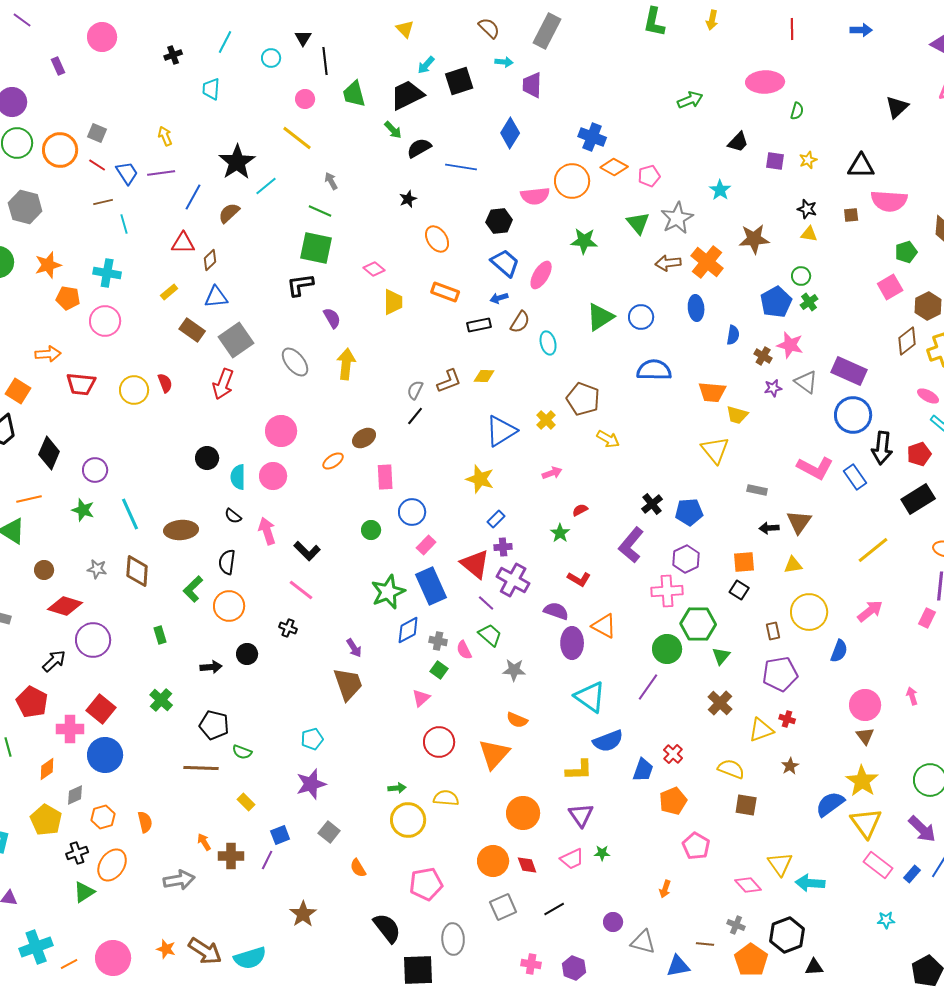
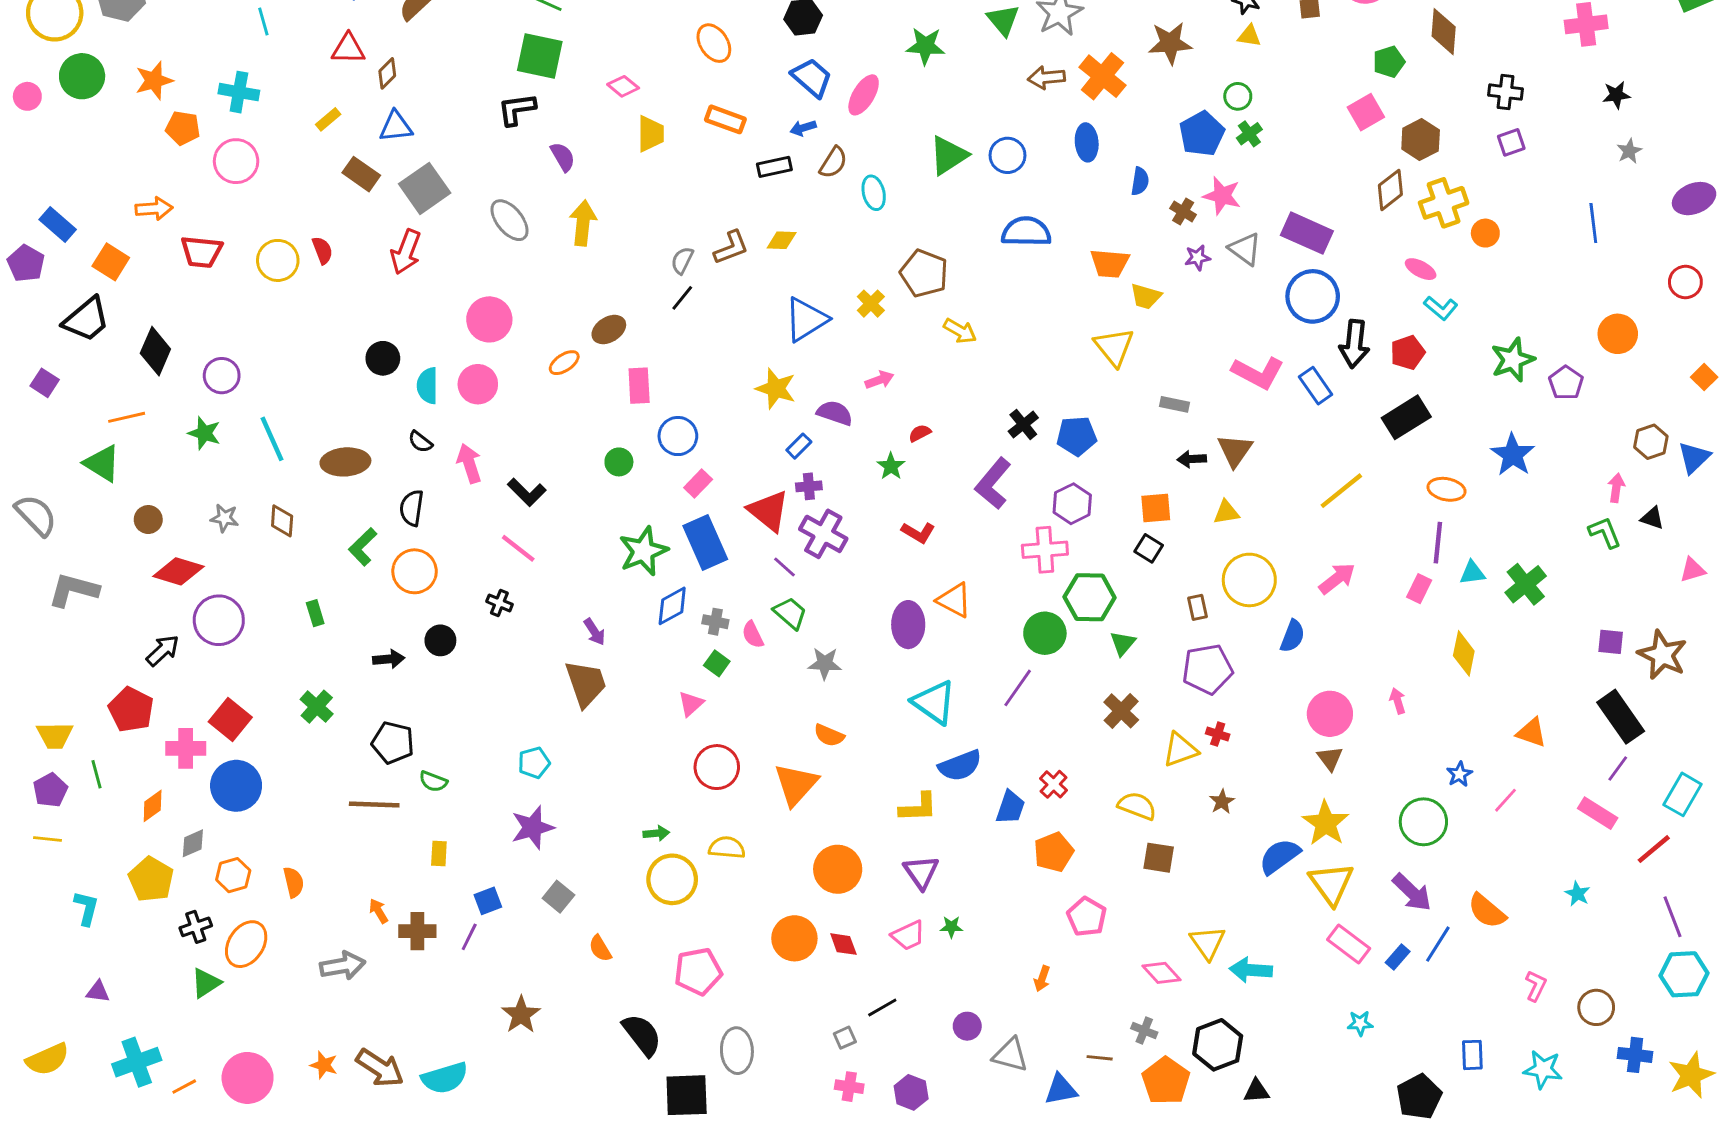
brown diamond: (137, 571) -> (282, 521), size x0.7
purple semicircle: (556, 611) -> (835, 413), moved
yellow rectangle: (246, 802) -> (439, 853), turned 48
gray square: (503, 907) -> (845, 1038), moved, size x0.6

